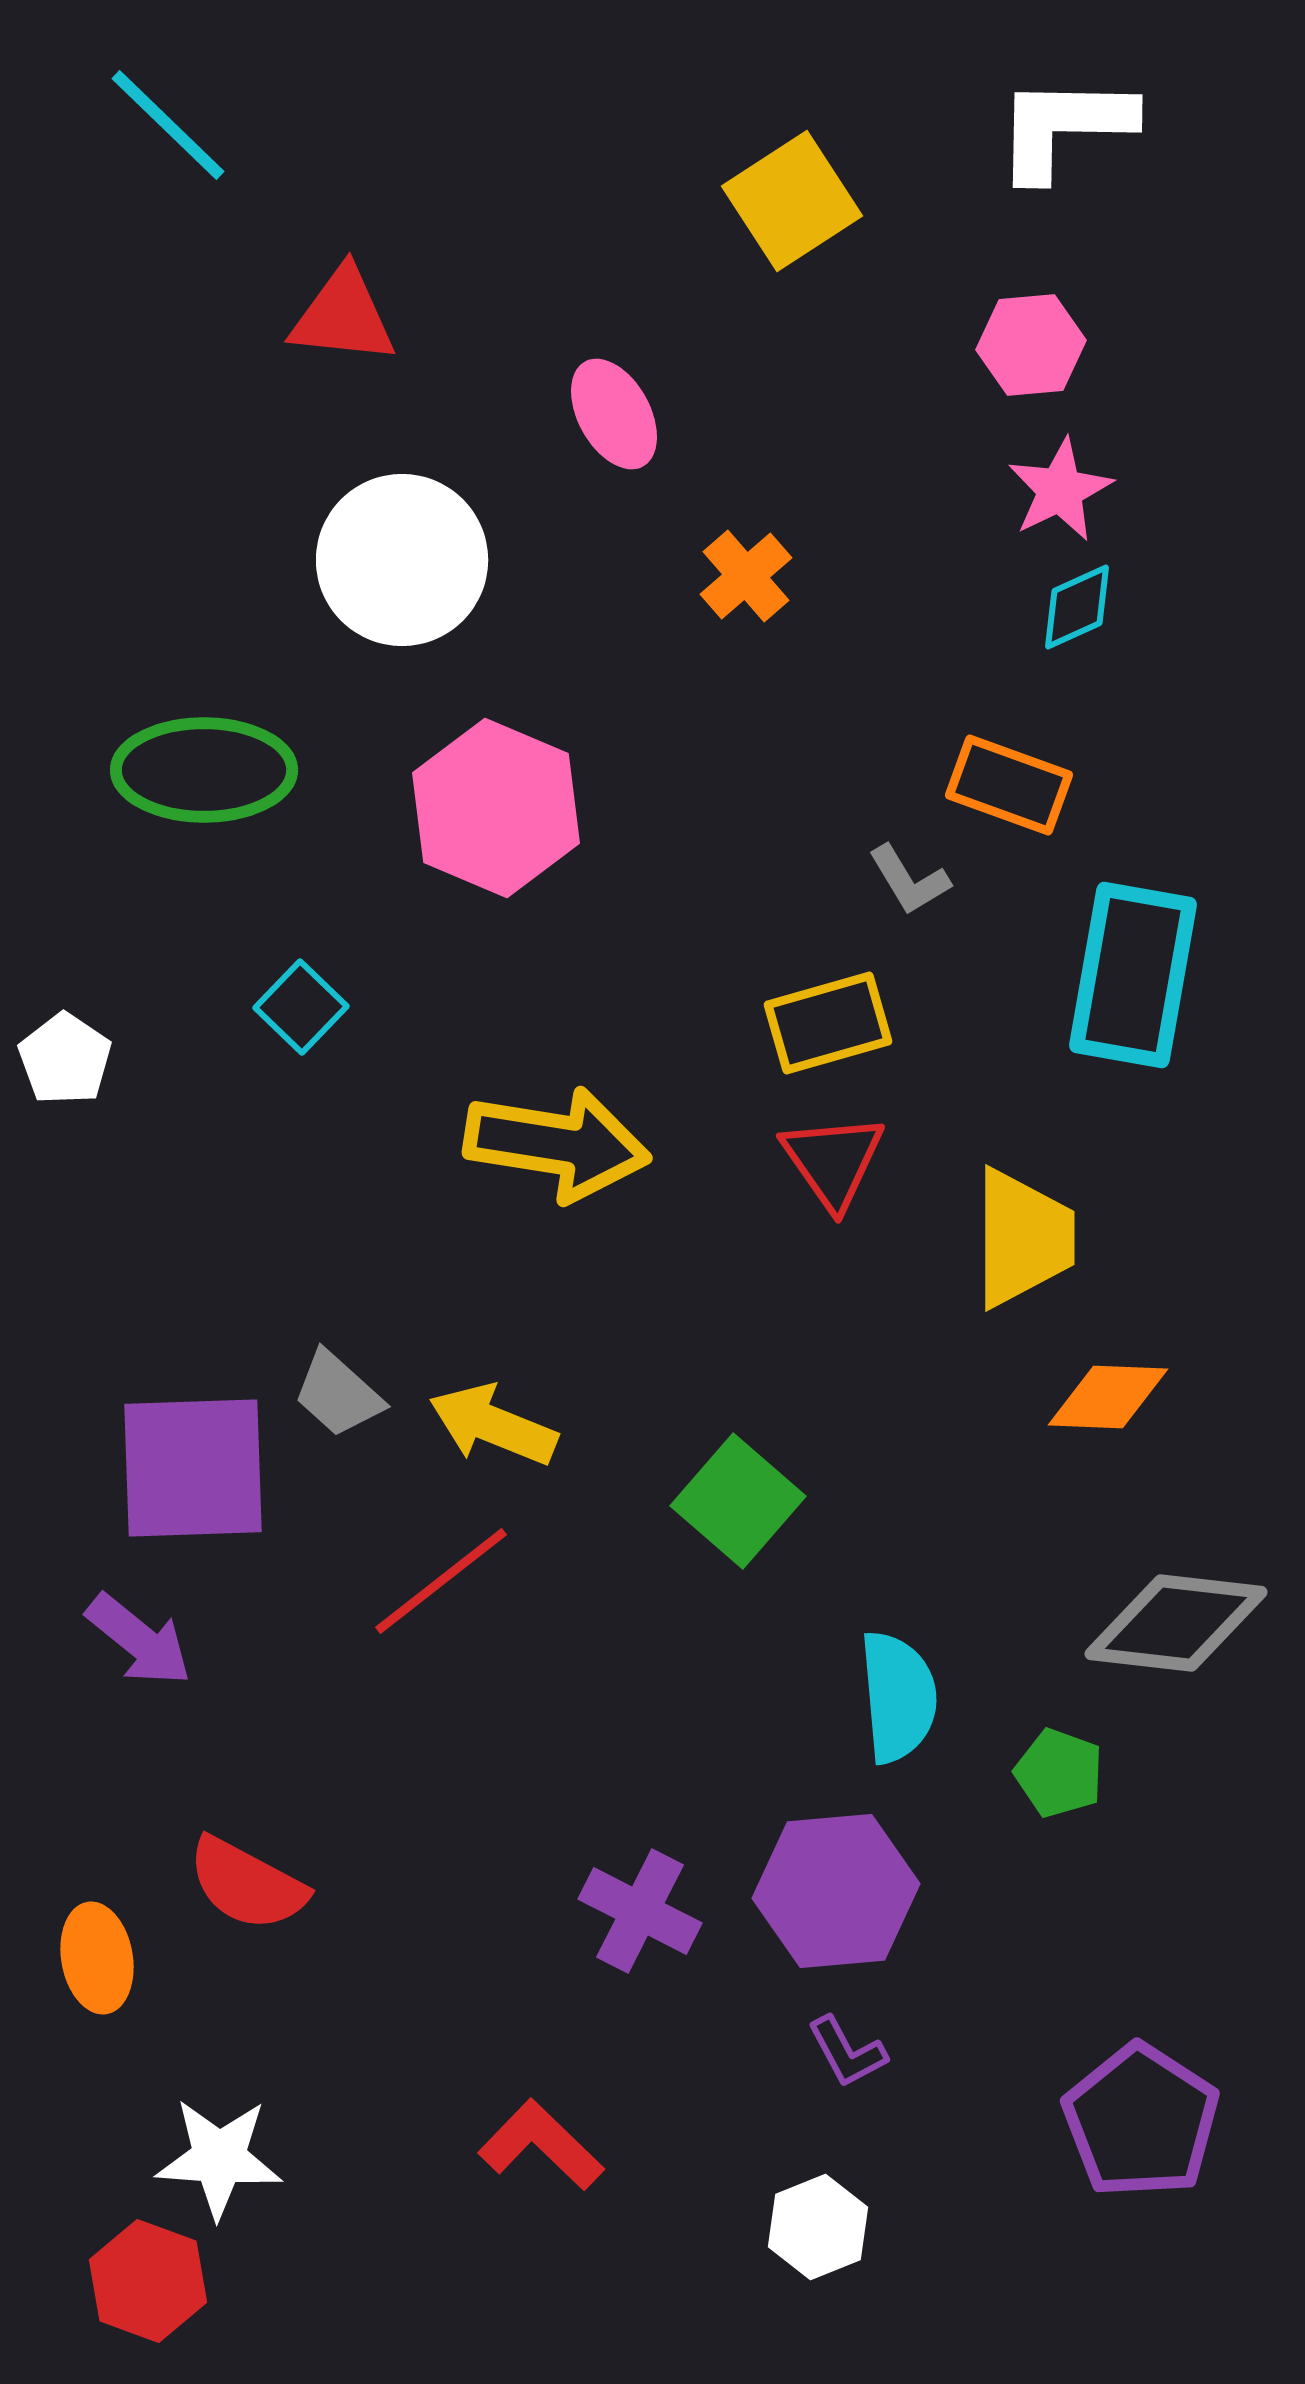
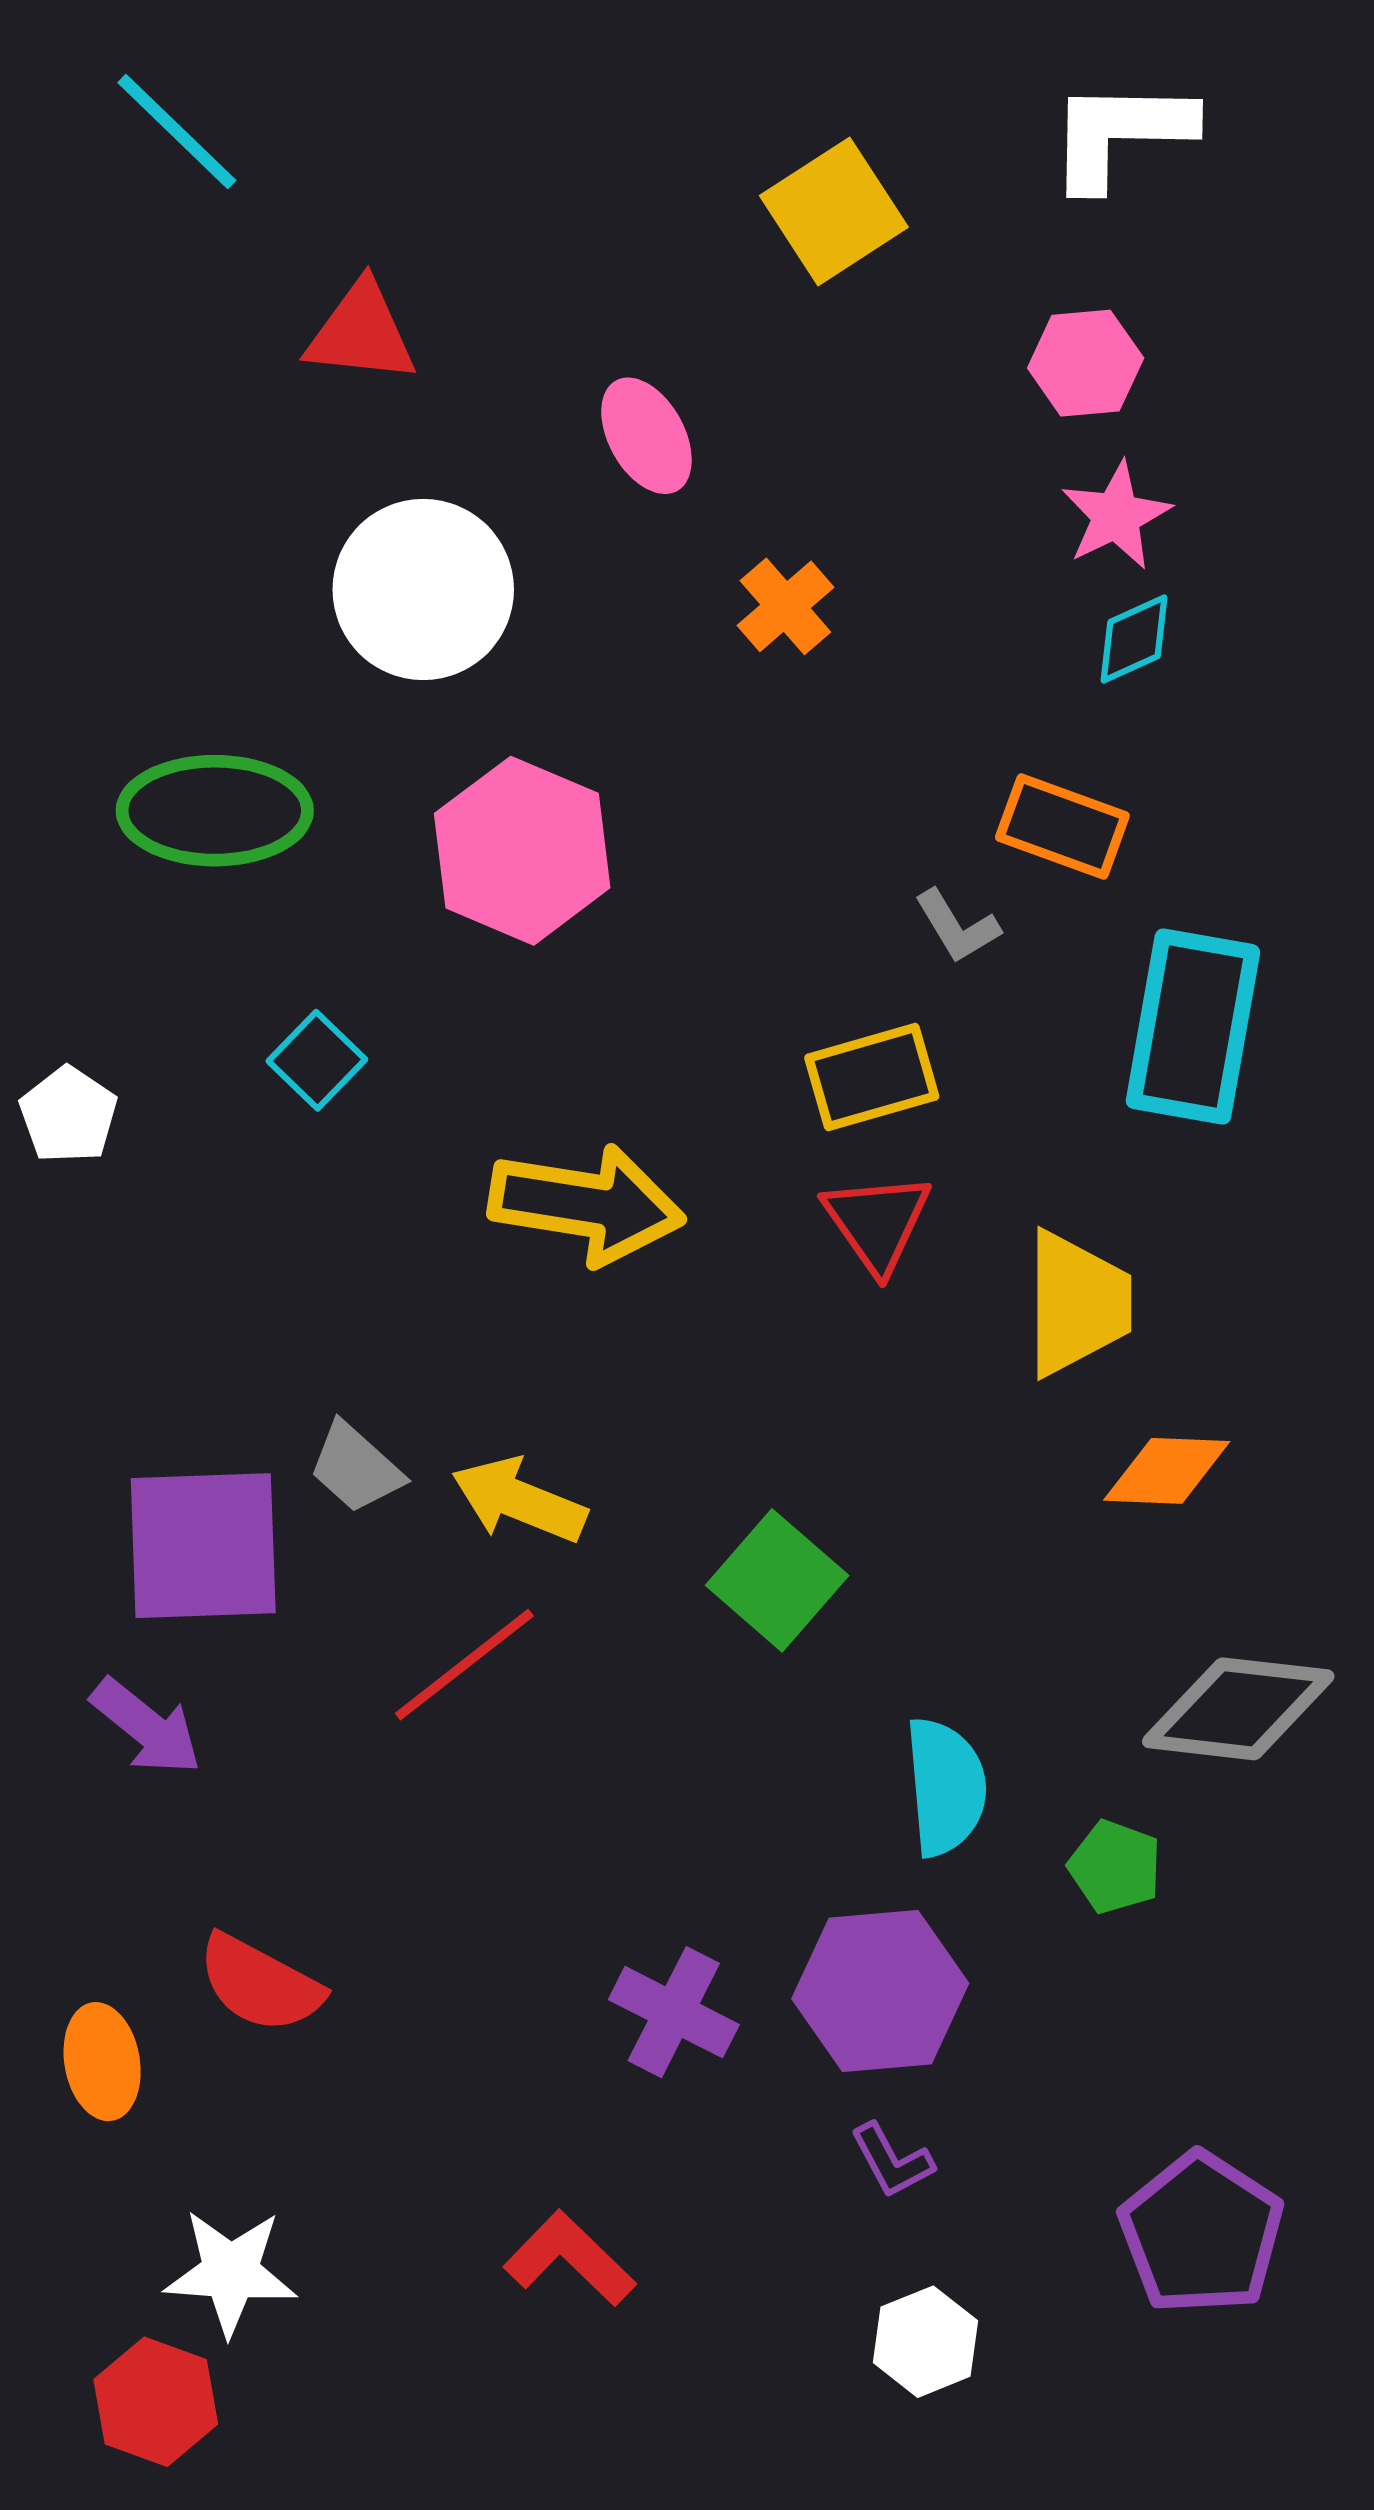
white hexagon: (818, 2227) -> (926, 2342), moved

